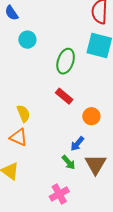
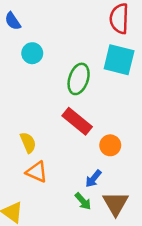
red rectangle: (64, 96) -> (77, 121), size x1.4
orange triangle: (19, 137) -> (37, 172), moved

